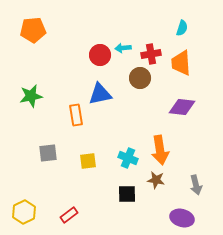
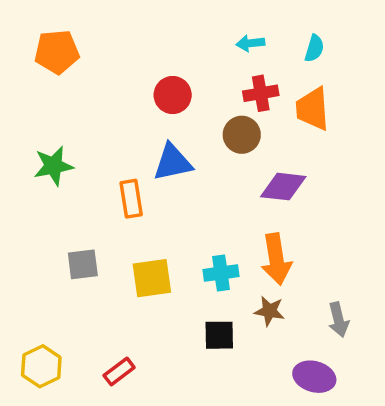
cyan arrow: (123, 48) -> (250, 43), moved
purple diamond: (182, 107) -> (283, 187), moved
cyan cross: (128, 158) -> (221, 273), turned -30
yellow square: (88, 161) -> (152, 278), size x1.4

